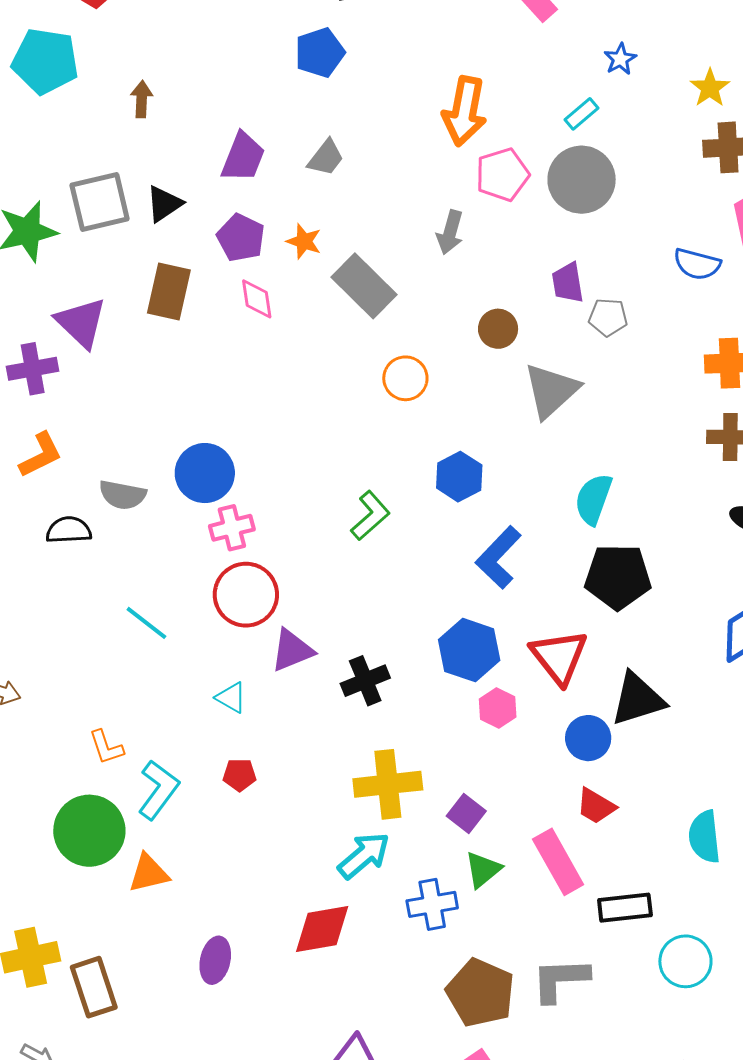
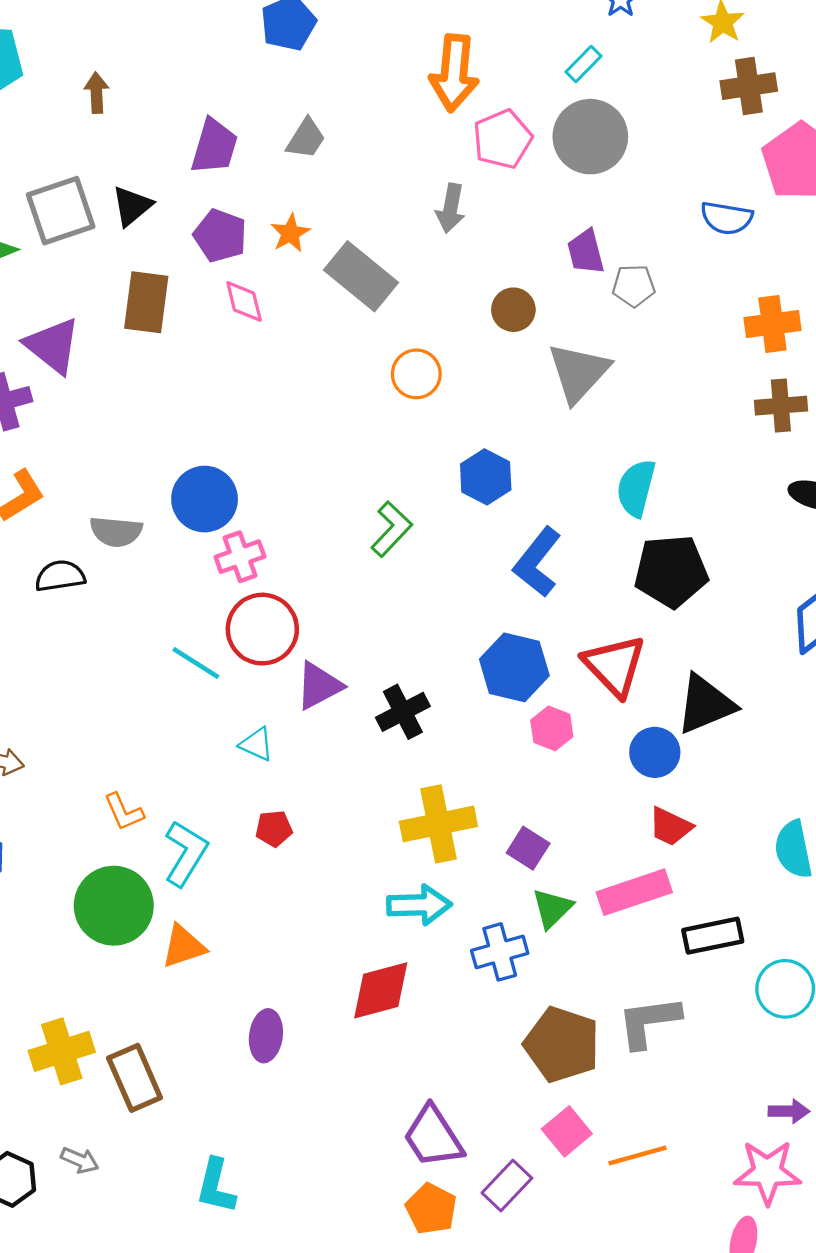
orange star: (304, 241) -> (290, 233), turned 30
cyan line: (146, 623) -> (196, 663), moved
cyan arrow: (364, 855) -> (419, 905), turned 44
pink rectangle: (558, 862) -> (634, 892), turned -74

